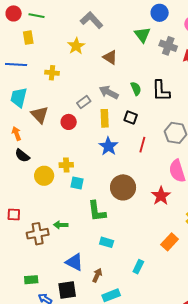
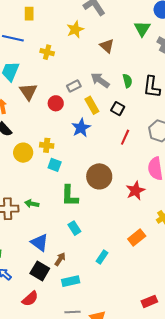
yellow rectangle: (105, 118) -> (92, 105), turned -36
blue star: (108, 146) -> (81, 128), moved
cyan rectangle: (107, 242) -> (74, 228), turned 32
black square: (67, 290) -> (40, 271), moved, turned 30

